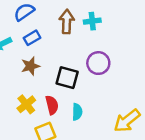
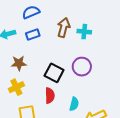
brown star: (30, 66) -> (19, 63), moved
red semicircle: (52, 105) -> (50, 95), moved
cyan semicircle: (77, 112) -> (74, 104), moved

